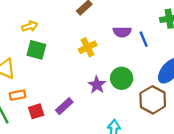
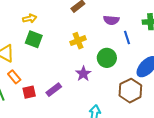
purple semicircle: (122, 32) -> (111, 20), moved
green circle: (122, 78) -> (107, 58), moved
orange rectangle: (17, 95) -> (14, 77), turned 56

